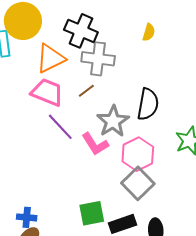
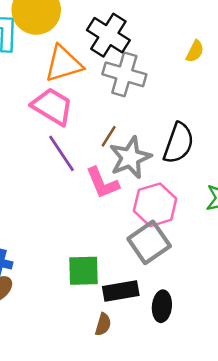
brown line: (86, 91) -> (109, 136), moved, turned -30

